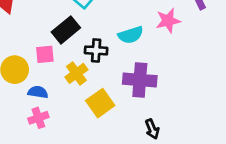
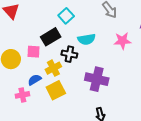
cyan semicircle: (131, 35) -> (86, 39), moved
blue semicircle: (38, 92) -> (35, 80), moved, turned -48
yellow square: (100, 103) -> (56, 90), moved

